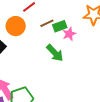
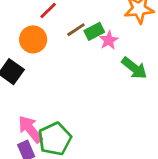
green arrow: (55, 53) -> (134, 68), moved

